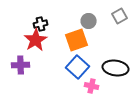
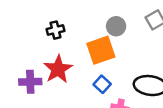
red star: (36, 40) -> (58, 69), moved
blue square: (78, 67) -> (102, 84), size x0.6

